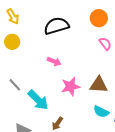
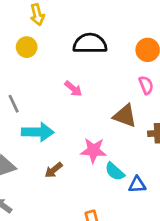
brown triangle: (99, 85) -> (125, 116), moved
pink star: (71, 86) -> (93, 150), moved
cyan arrow: (38, 100) -> (38, 132), turned -60

